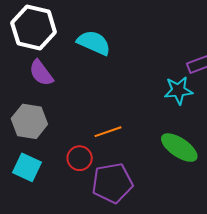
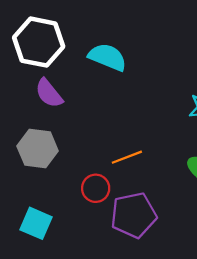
cyan square: (27, 167) -> (36, 223), moved

